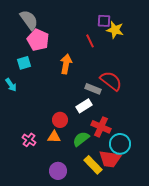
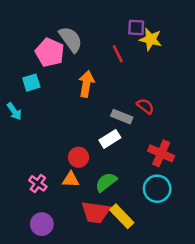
gray semicircle: (29, 20) -> (71, 39), moved
red semicircle: (111, 81) -> (145, 106), size x0.6
red cross: (101, 127) -> (161, 153), moved
red trapezoid: (110, 159) -> (96, 212), moved
purple circle: (58, 171) -> (42, 224), moved

